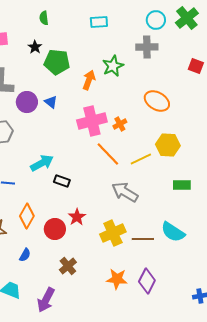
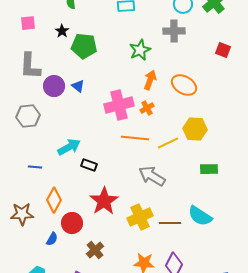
orange arrow: (89, 80) -> (150, 80), moved
orange line: (108, 154) -> (135, 138), turned -40
red star: (77, 217) -> (104, 201), size x1.6
red circle: (55, 229) -> (72, 223), moved

